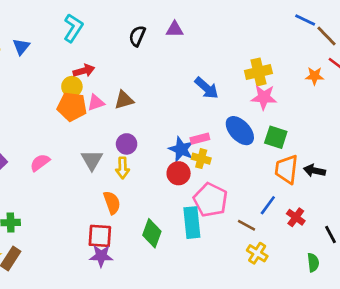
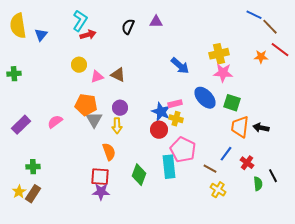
red arrow: (84, 71) -> (88, 35), moved
brown triangle: (124, 100) -> (118, 75), turned 42
orange pentagon: (72, 107) -> (86, 105), moved
green semicircle: (313, 263) -> (258, 184), moved

